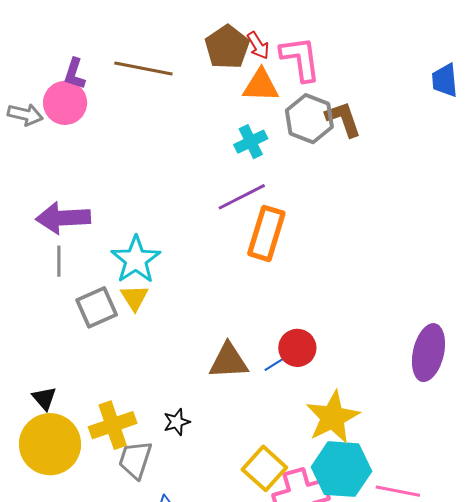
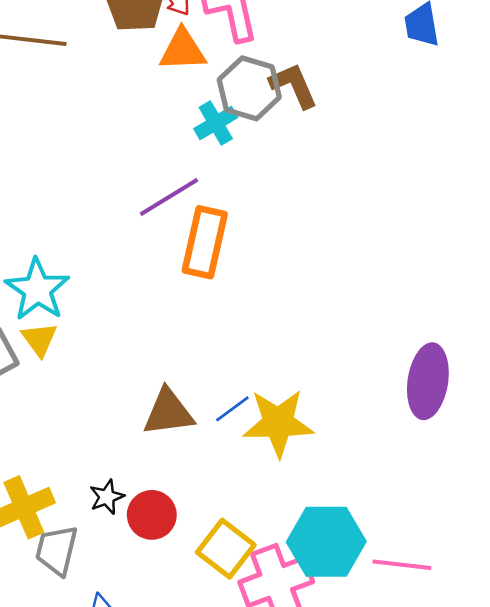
cyan cross: (251, 142) -> (216, 123), moved
red circle: (297, 348) -> (152, 515), moved
yellow star: (333, 417) -> (278, 423), moved, turned 30

